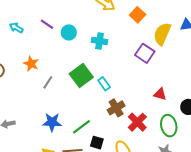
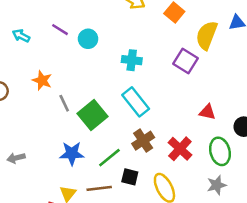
cyan cross: (100, 41) -> (132, 60), moved
green square: (81, 76) -> (93, 115), moved
gray line: (48, 82) -> (64, 103), turned -56
cyan rectangle: (104, 84) -> (136, 102), size x1.6
brown cross: (116, 108) -> (143, 141), moved

